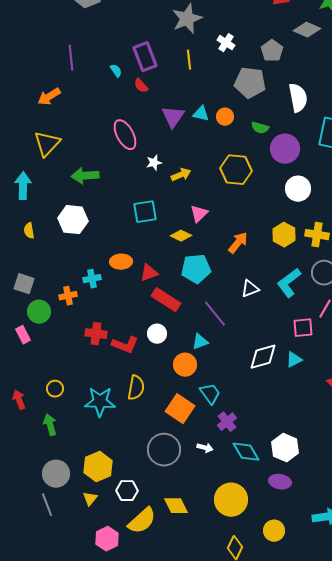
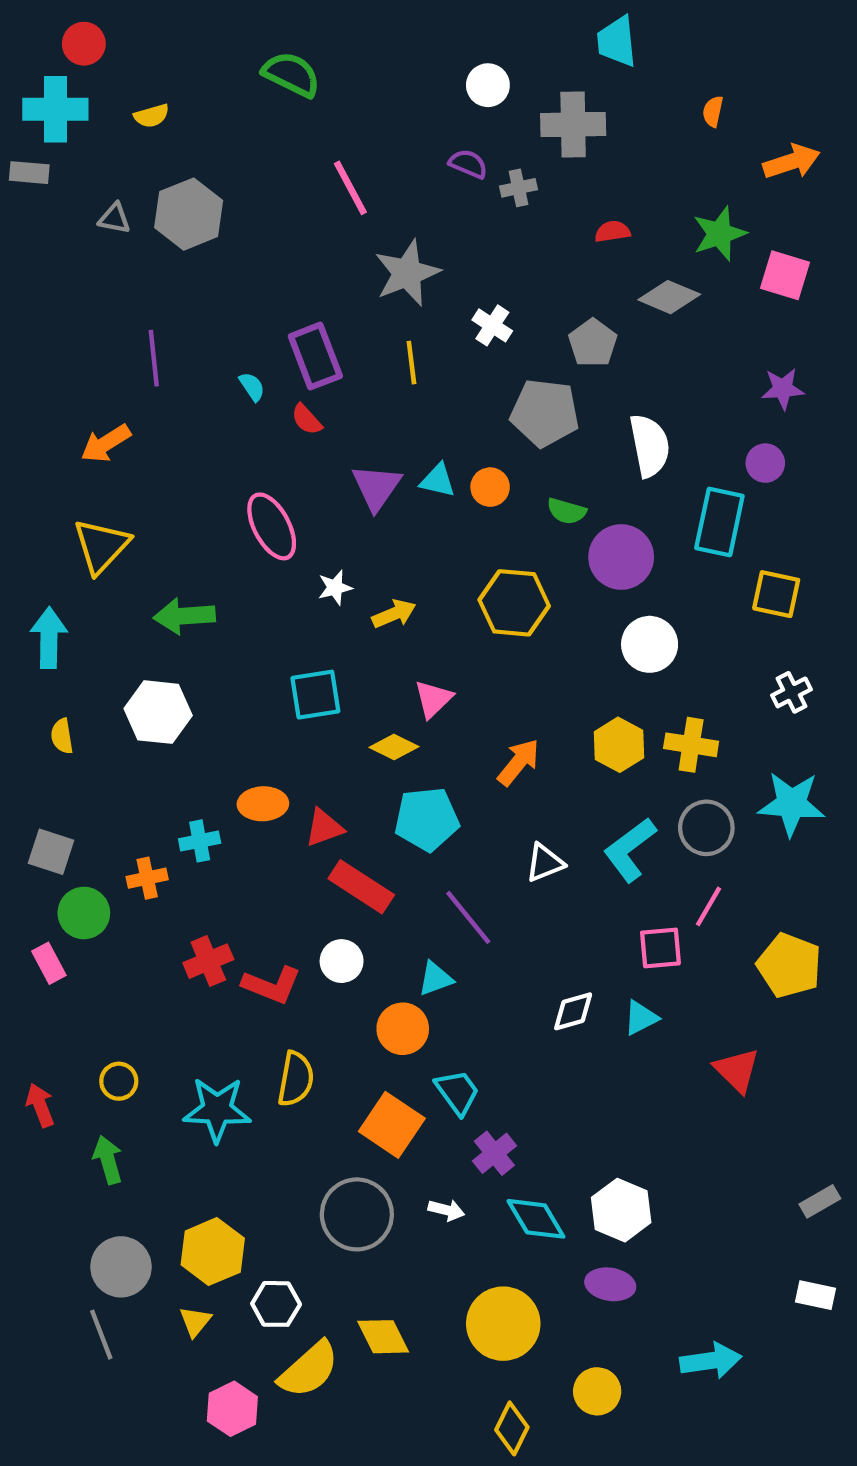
red cross: (96, 334) -> (208, 961), turned -30
white diamond: (263, 357) -> (573, 1011), size x0.7

